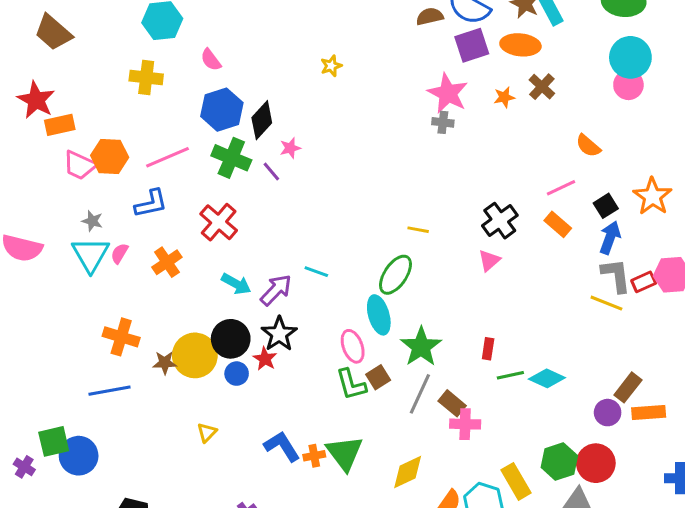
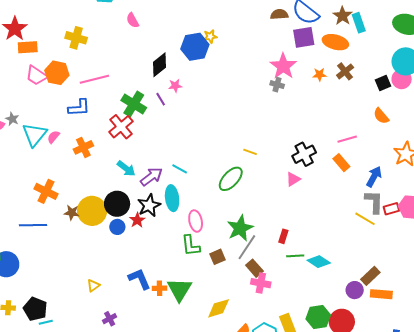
yellow cross: (146, 77) -> (76, 38), moved
blue hexagon: (222, 110) -> (195, 47), moved
orange semicircle: (588, 146) -> (381, 116), moved
green cross: (231, 158) -> (134, 104), moved
black square: (606, 206) -> (383, 83), moved
gray star: (92, 221) -> (12, 119), moved
cyan ellipse: (379, 315) -> (172, 198), moved
brown square: (378, 377) -> (218, 257), moved
gray line: (420, 394) -> (247, 247), moved
yellow triangle: (207, 432) -> (93, 286), moved

